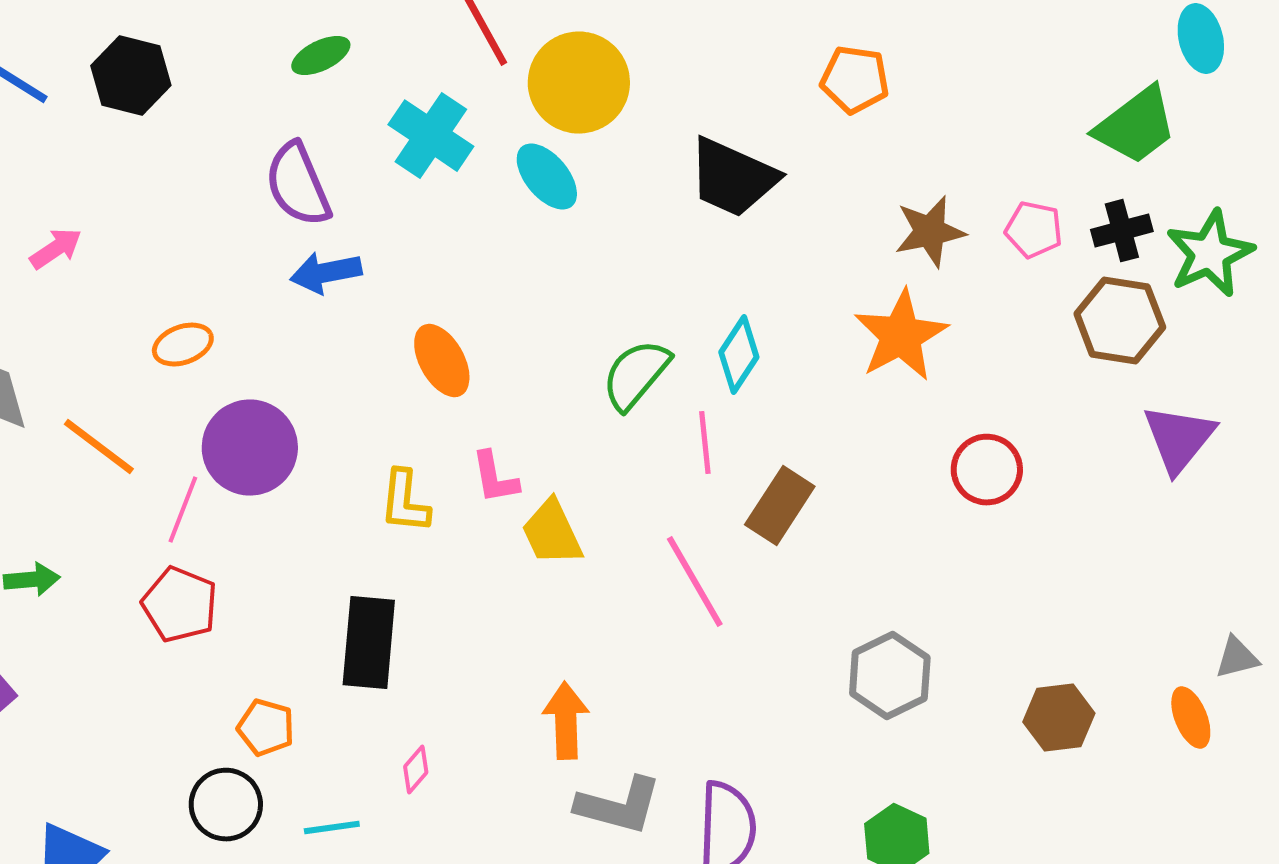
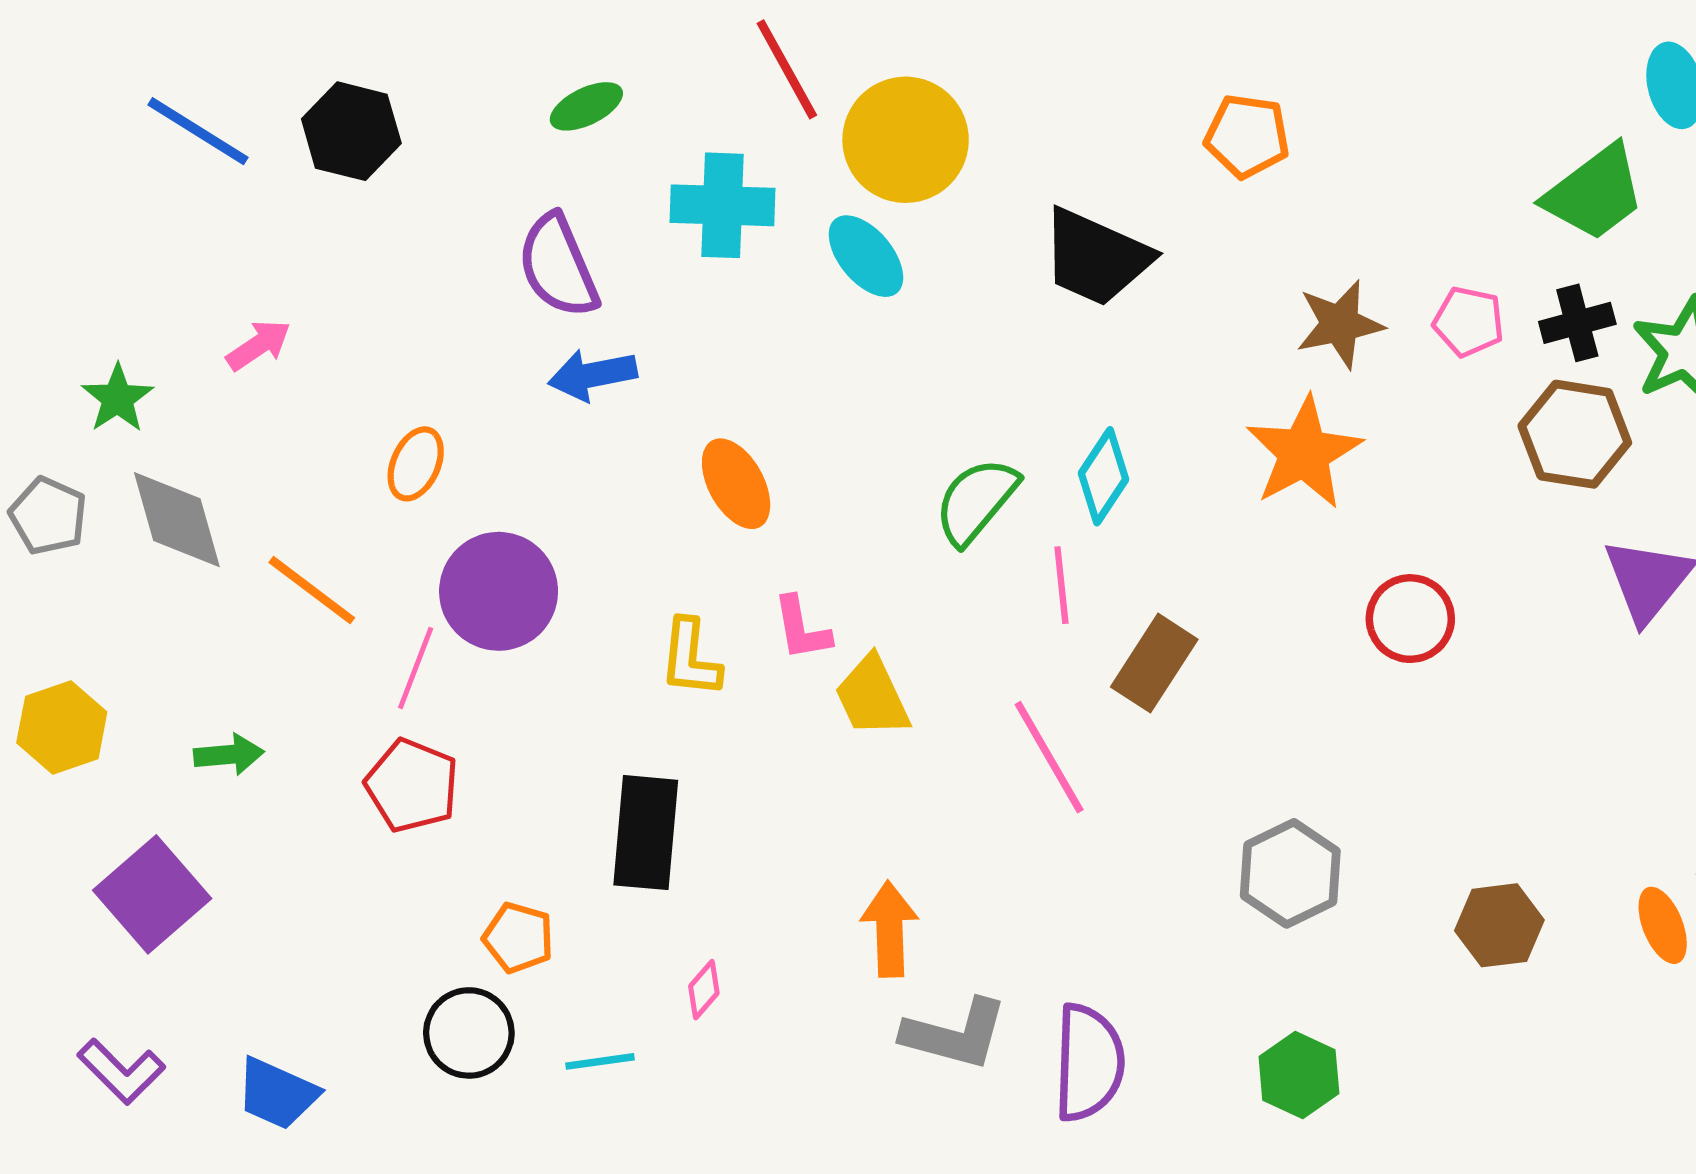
cyan cross: (431, 136) -> (722, 205), turned -32
orange ellipse: (183, 345) -> (416, 464), turned -46

